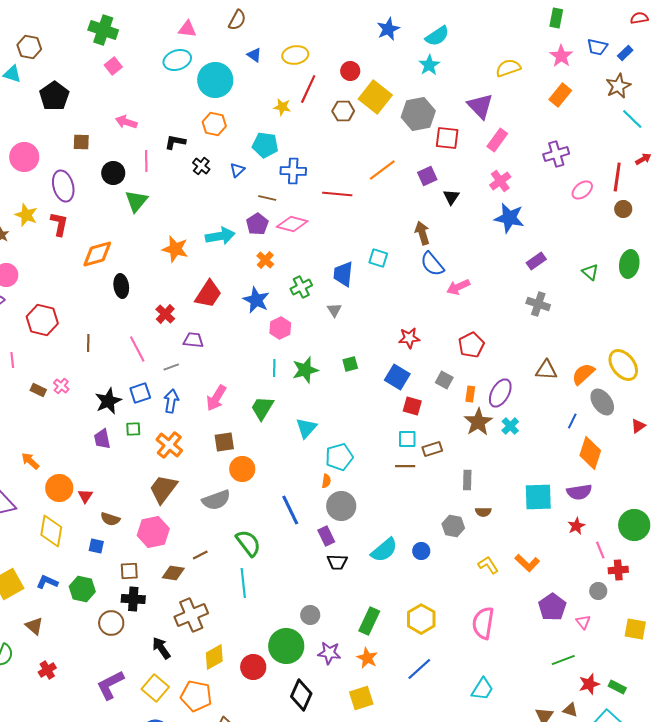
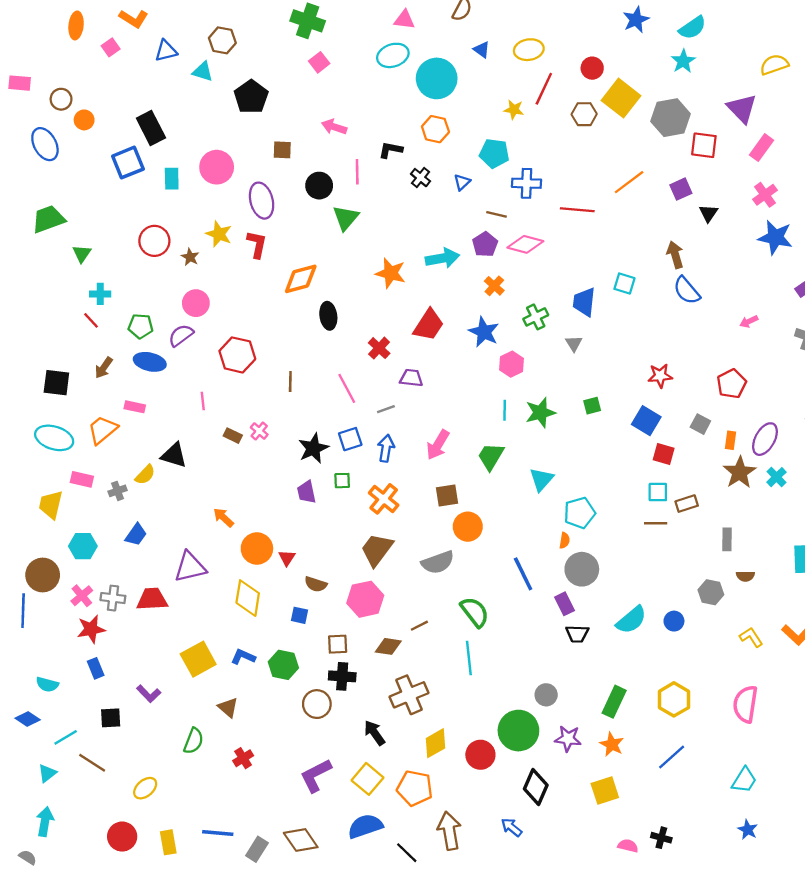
pink arrow: (458, 287) -> (749, 322), moved, size x0.7

